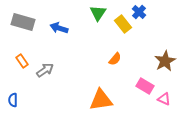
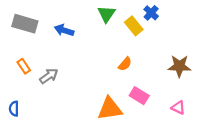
brown star: (165, 61) -> (179, 66), turned 30
pink rectangle: (145, 86) -> (139, 96), moved

